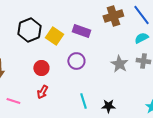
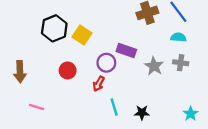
purple rectangle: (81, 31) -> (126, 51), moved
cyan semicircle: (141, 38) -> (178, 37), turned 32
red arrow: (42, 92) -> (99, 84), moved

